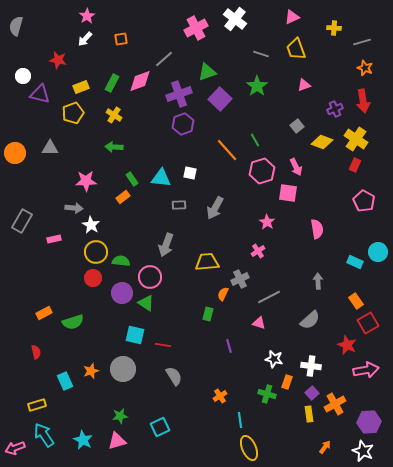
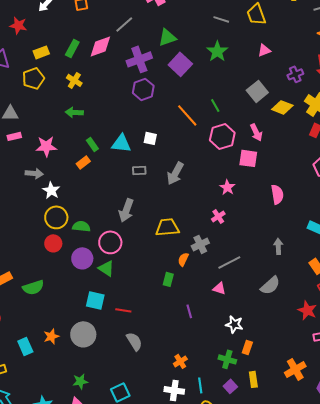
gray square: (297, 126) -> (257, 91), size x1.5
pink rectangle: (54, 239) -> (14, 136), moved
white cross: (311, 366) -> (174, 390), moved
purple square: (312, 393) -> (230, 386), moved
yellow rectangle: (309, 414) -> (253, 379), moved

